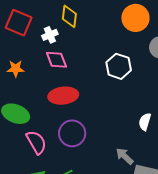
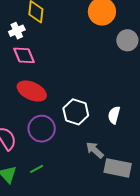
white hexagon: (119, 66) -> (76, 112), moved
red ellipse: (63, 96) -> (32, 91), turned 32

